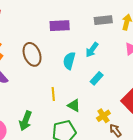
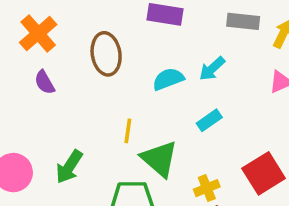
cyan semicircle: (69, 61) -> (168, 79), turned 42
green triangle: (74, 105) -> (159, 159), size x1.6

